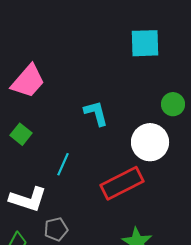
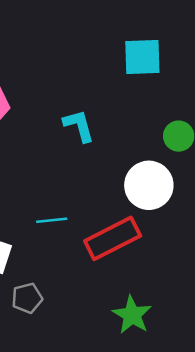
cyan L-shape: (96, 113) -> (79, 126), moved
cyan line: (63, 164) -> (52, 220), moved, turned 60

